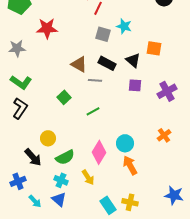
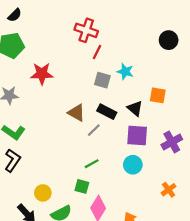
gray line: (95, 80) -> (94, 130), turned -48
purple square: (135, 85) -> (137, 135), size x1.5
green square: (64, 97) -> (82, 186), moved, turned -32
cyan circle: (125, 143) -> (133, 165), moved

